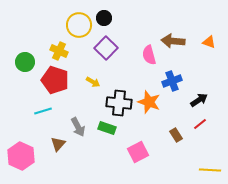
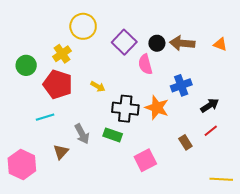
black circle: (104, 18) -> (157, 43), moved
purple square: (106, 48) -> (124, 42), moved
yellow cross: (59, 51) -> (62, 54), turned 30
pink semicircle: (149, 55) -> (145, 64), moved

